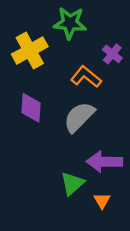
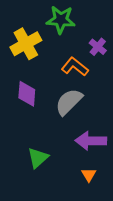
green triangle: (72, 183) -> (38, 158), moved

